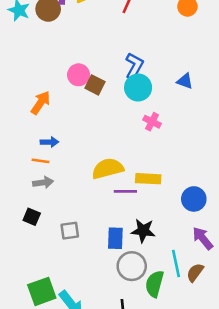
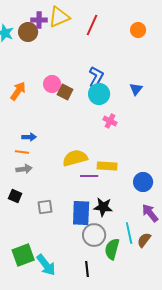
blue triangle: (185, 81) -> (136, 89), turned 48
orange arrow: (41, 103) -> (18, 91), moved
blue rectangle: (115, 238) -> (81, 213), size x1.4

